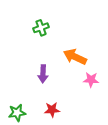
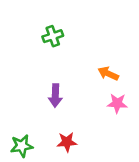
orange arrow: (75, 57) -> (108, 74), moved, size x0.7

